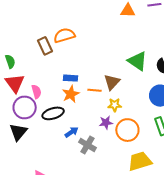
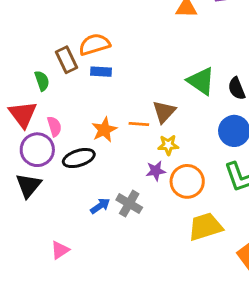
green semicircle: (10, 61) -> (42, 81), moved
blue rectangle: (71, 78) -> (101, 72), moved
blue arrow: (71, 132) -> (100, 206), moved

